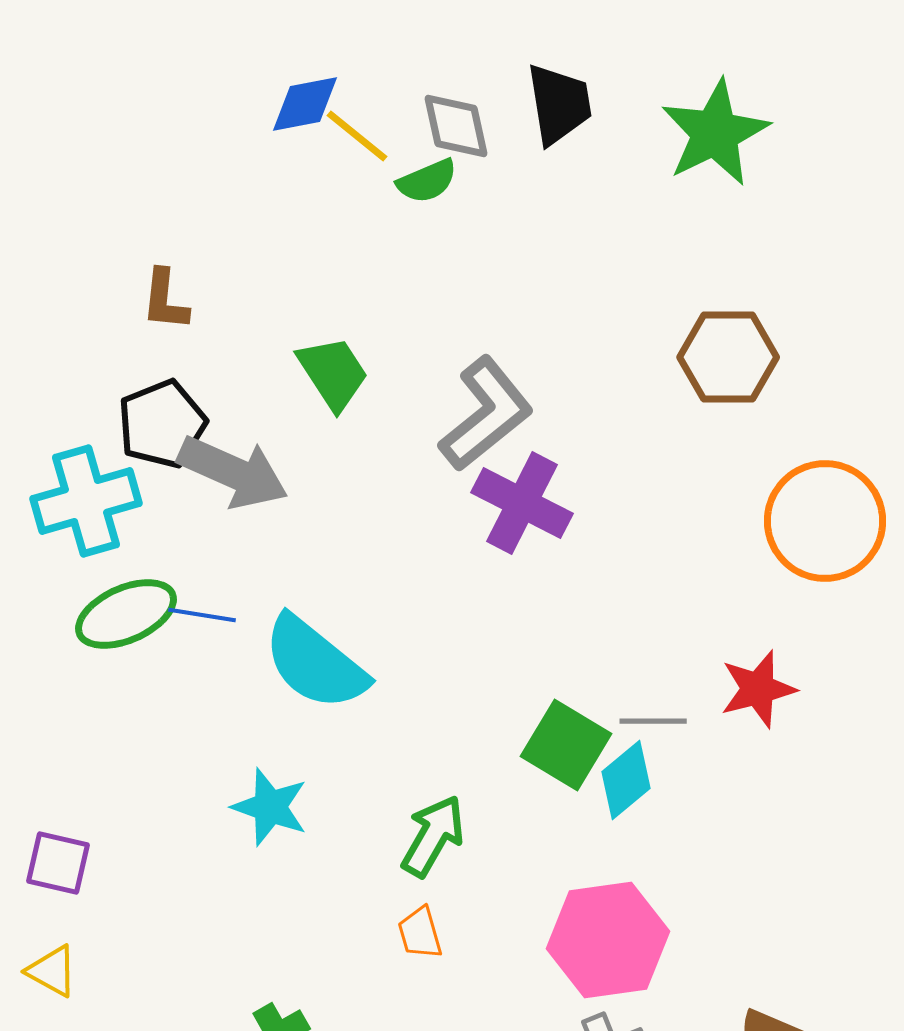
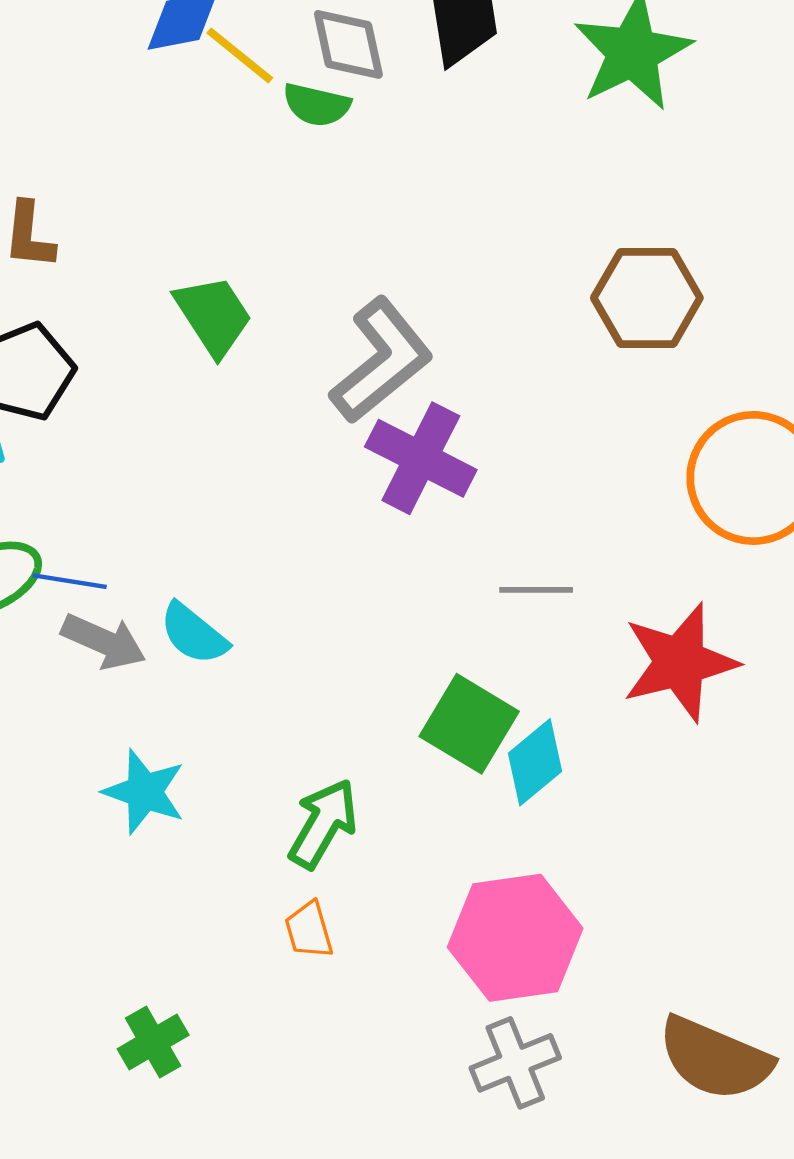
green semicircle: (427, 181) -> (317, 105), turned 36
gray arrow: (233, 472) -> (104, 641), moved, size x0.7
cyan semicircle: (315, 663) -> (194, 634), size x0.6
red star: (758, 689) -> (680, 662), size x1.4
gray line: (653, 721) -> (536, 590), moved

